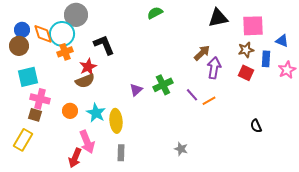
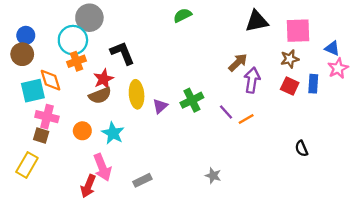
orange diamond: (43, 34) -> (51, 80), moved
blue rectangle: (266, 59) -> (313, 84), moved
pink star: (287, 70) -> (338, 68), moved
yellow ellipse: (116, 121) -> (137, 94), moved
gray rectangle: (121, 153) -> (142, 180), turned 63

